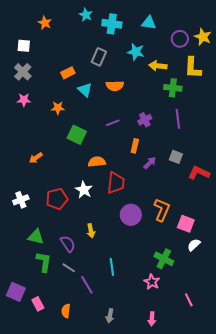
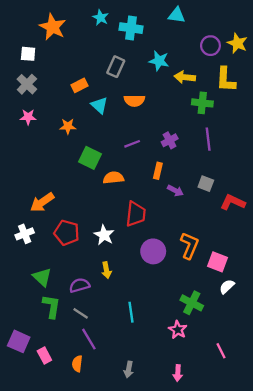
orange star: (45, 23) -> (53, 27), size x1.6
cyan triangle: (149, 23) -> (177, 15), moved
orange arrow: (36, 158) -> (42, 202), moved, size x1.5
orange semicircle: (97, 162) -> (113, 178), moved
purple arrow: (150, 163) -> (175, 191), turned 72
white star: (84, 190) -> (104, 235), moved
red pentagon: (57, 199) -> (67, 233), turned 30
green triangle: (36, 237) -> (42, 277), turned 30
purple semicircle: (68, 244) -> (80, 285), turned -72
purple line: (87, 285) -> (89, 339), moved

